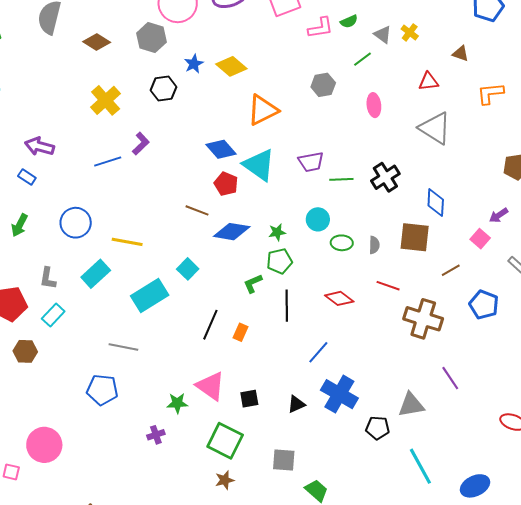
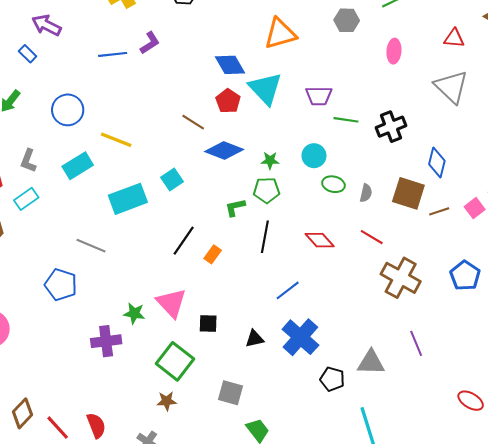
brown line: (451, 270) -> (439, 211), moved
purple cross: (156, 435) -> (106, 341), size x1.6

